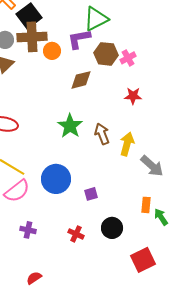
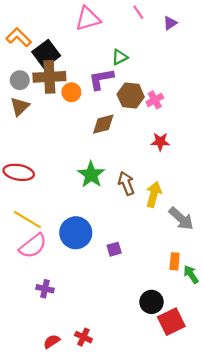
green triangle: (96, 19) -> (120, 57), size x0.6
black circle: (112, 228) -> (152, 302), moved
red cross: (76, 234) -> (83, 337), moved

